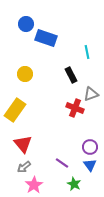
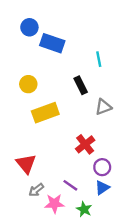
red cross: (75, 108) -> (85, 144), moved, turned 30
yellow rectangle: (15, 110) -> (45, 113), moved, turned 35
blue triangle: (90, 165) -> (102, 188), turned 32
gray arrow: (24, 167) -> (36, 190), moved
pink star: (34, 185) -> (54, 204), moved, turned 30

